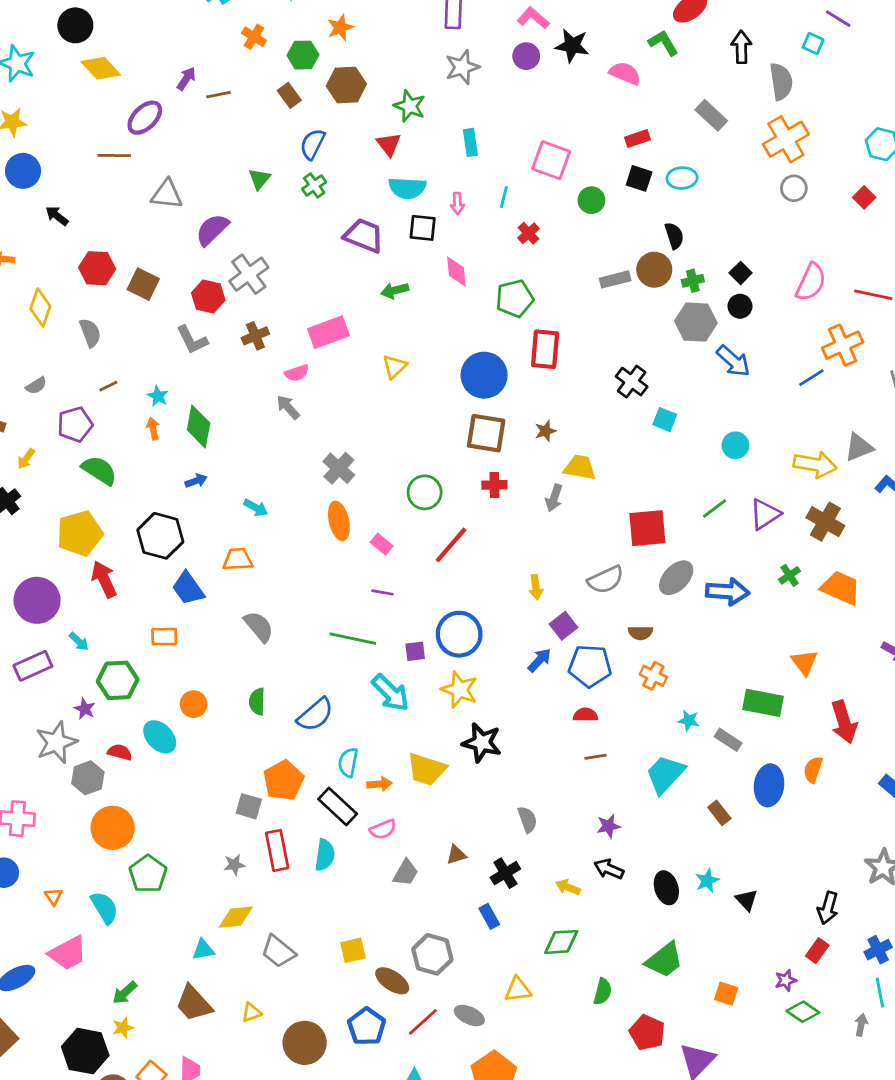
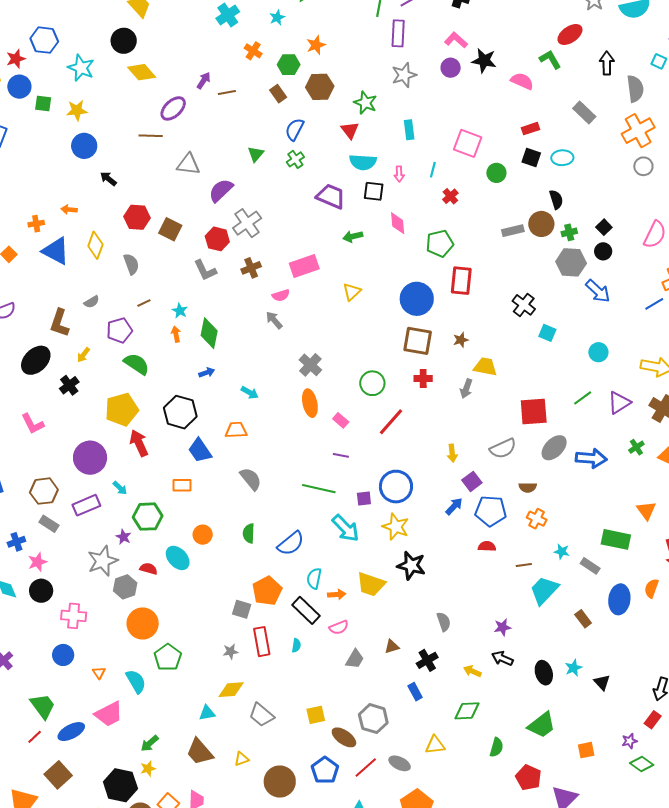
brown line: (596, 757) -> (524, 565), moved
cyan semicircle: (325, 855) -> (296, 645), size x0.6
orange square: (726, 994) -> (586, 750), turned -30

